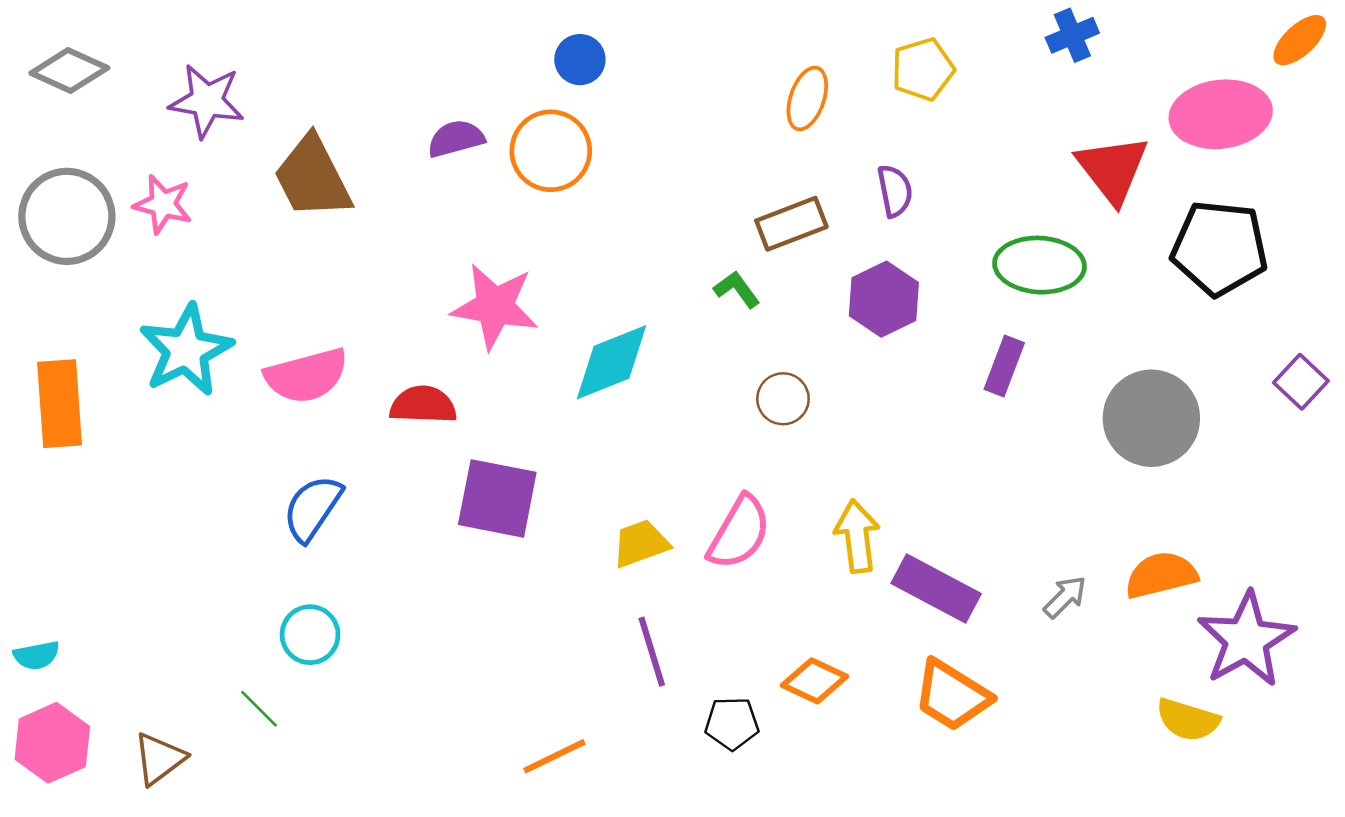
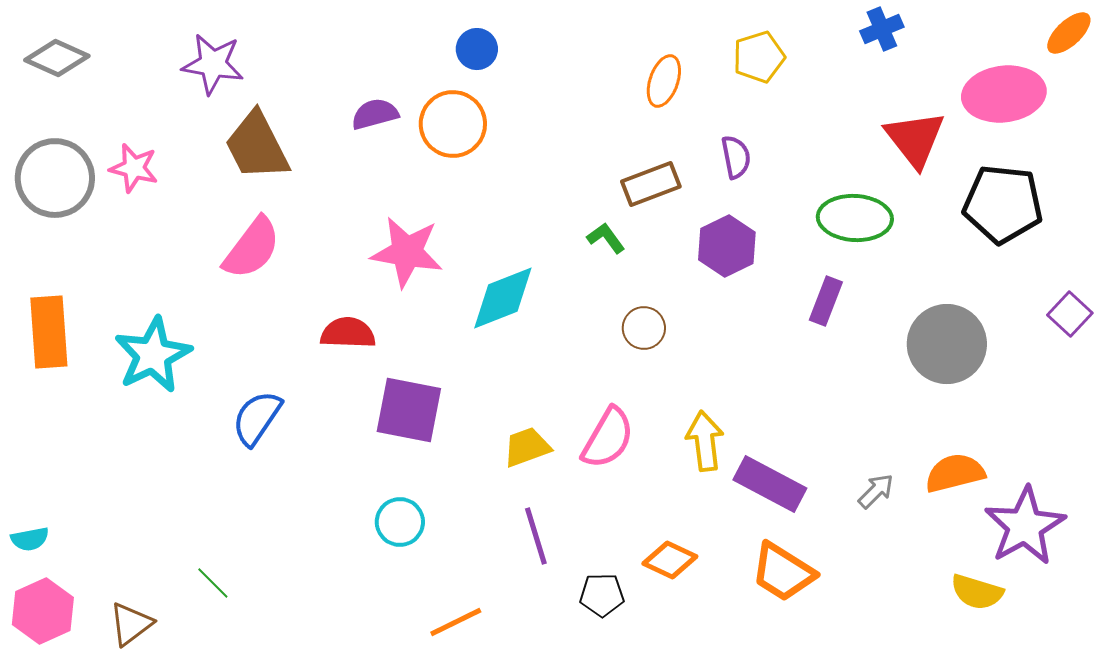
purple star: (207, 101) -> (213, 64), moved
cyan star: (186, 350) -> (153, 355), moved
pink semicircle: (306, 376) -> (252, 248), moved, turned -38
cyan circle: (310, 635) -> (400, 522), moved

